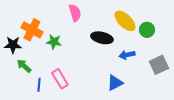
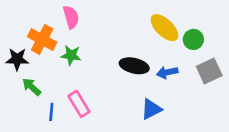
pink semicircle: (75, 13) -> (71, 17), moved
black ellipse: (102, 38) -> (134, 66), moved
gray square: (159, 65) -> (209, 71), moved

